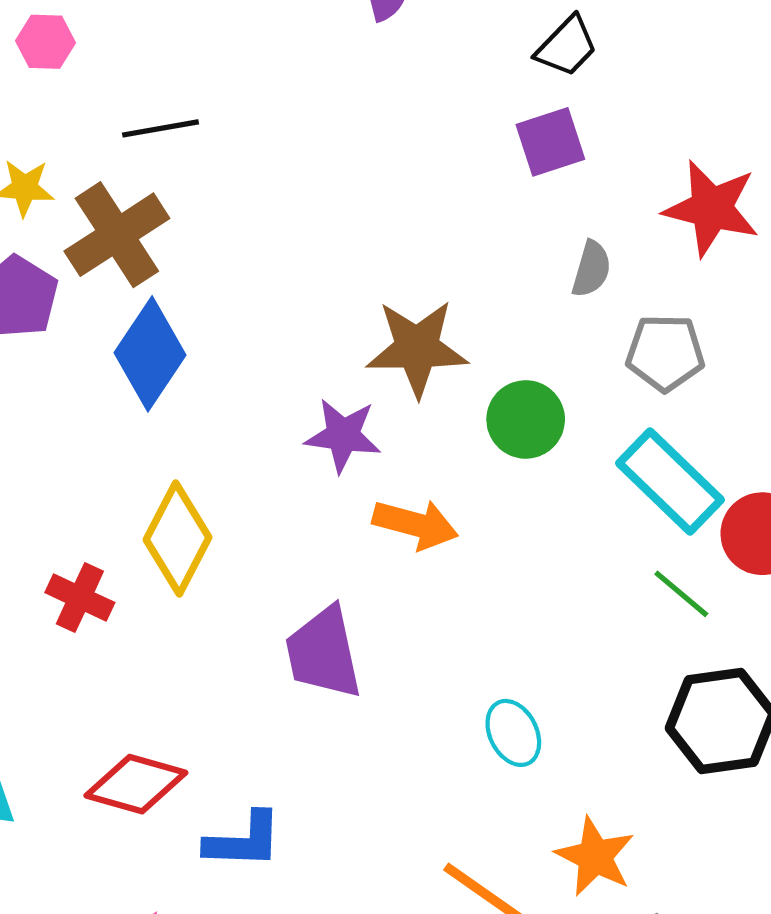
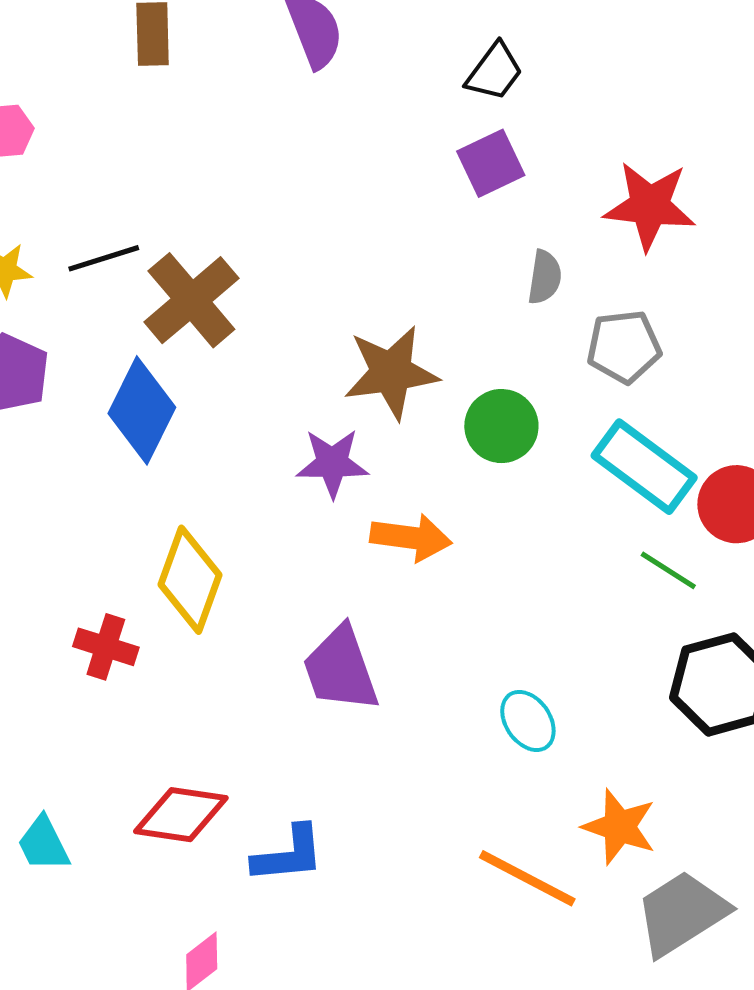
black line: (160, 128) -> (104, 258), moved
brown cross: (117, 235) -> (191, 300), moved

